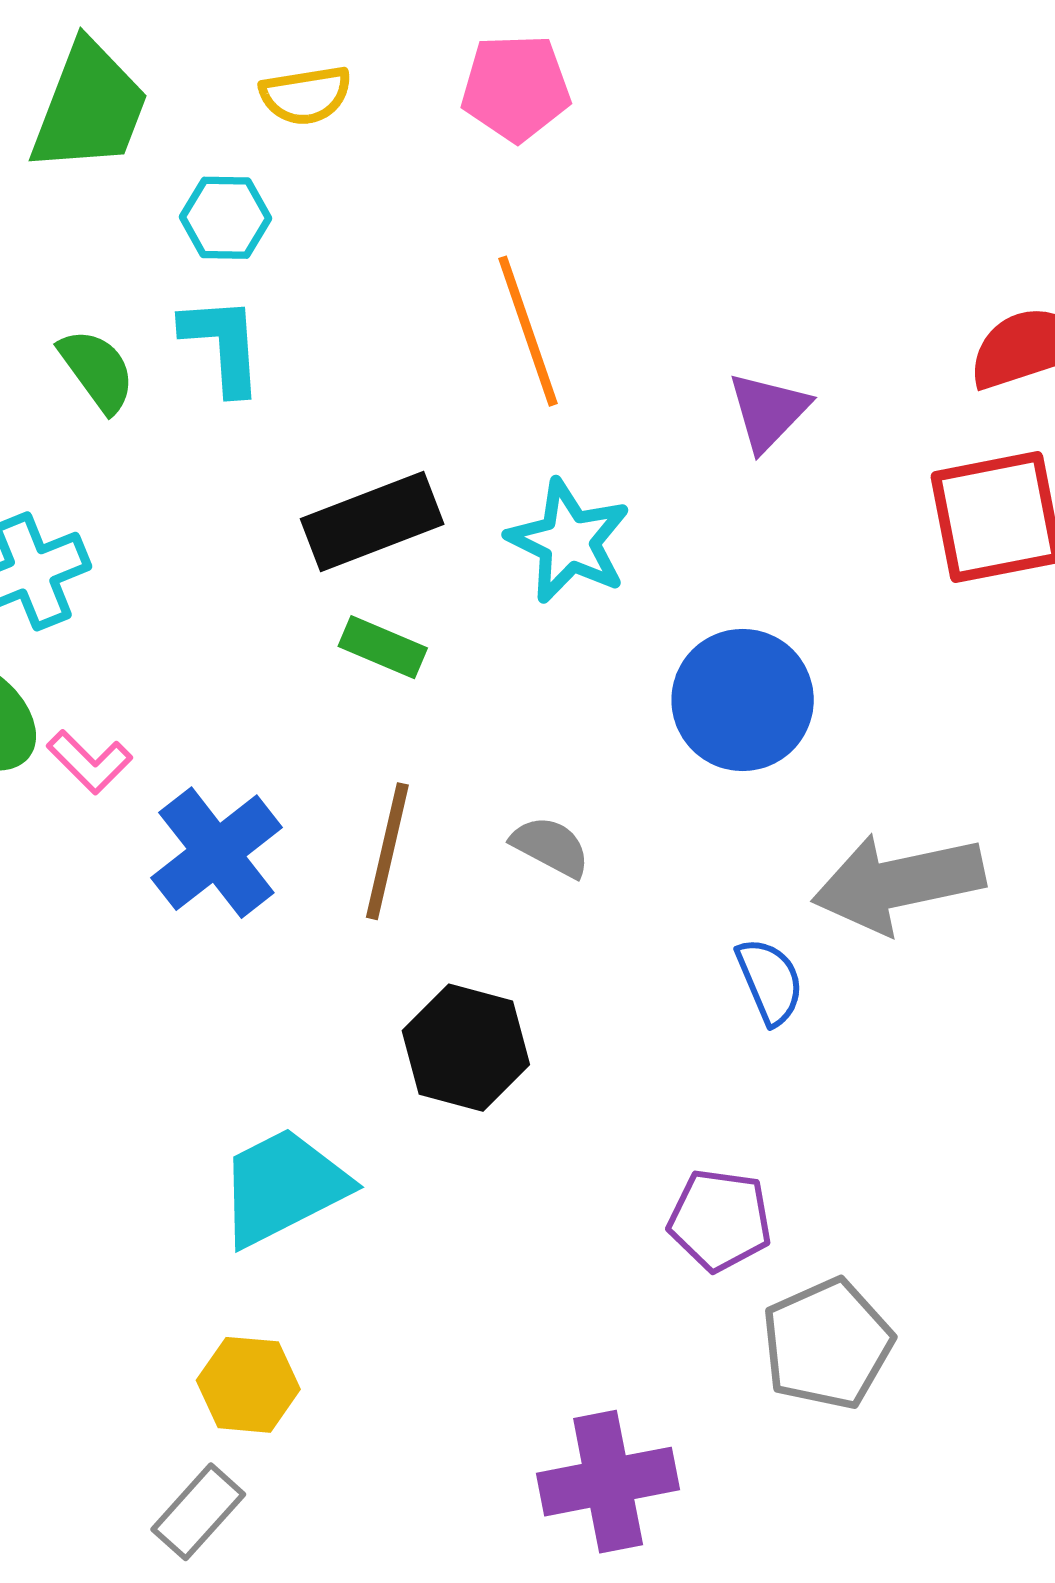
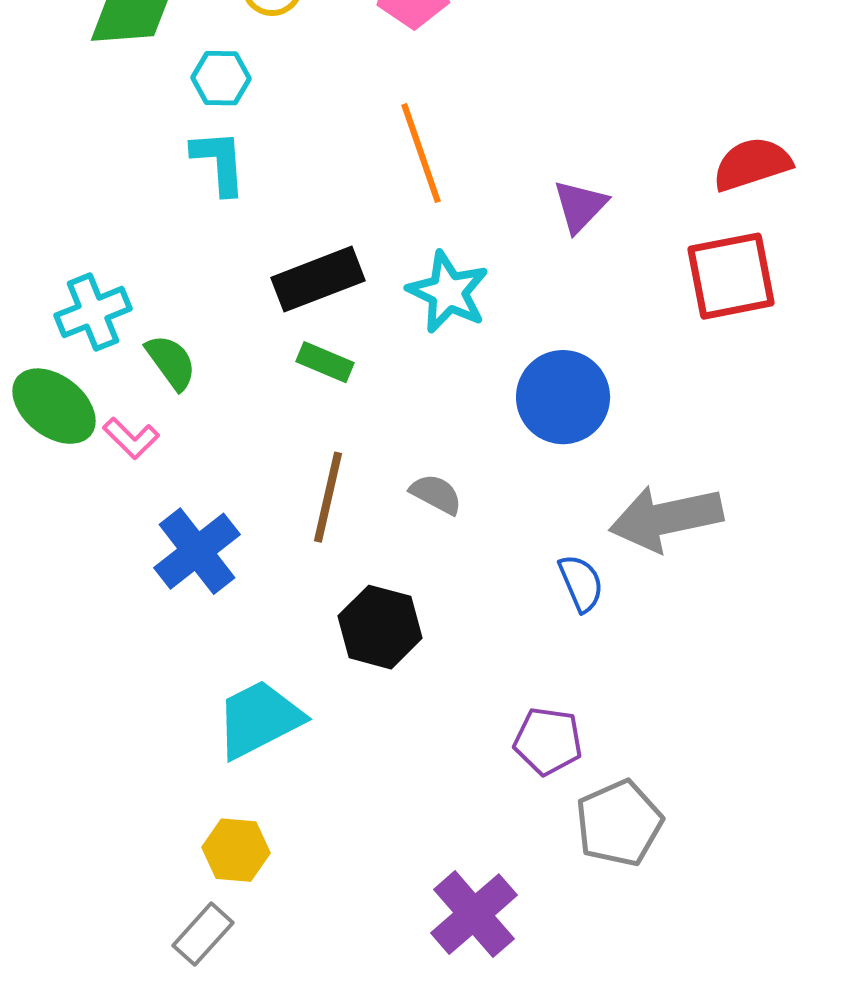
green semicircle: (97, 370) -> (171, 362), moved
blue cross: (216, 853) -> (197, 551), moved
purple cross: (608, 1482) -> (474, 914), turned -30

